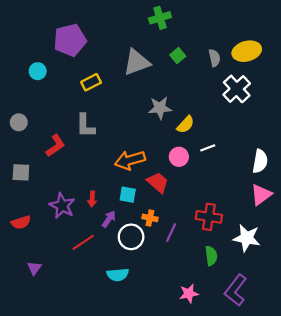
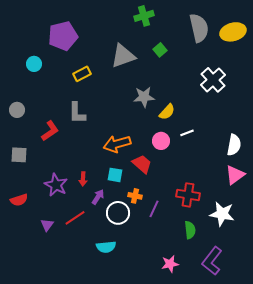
yellow ellipse: (247, 51) -> (233, 32), moved
gray semicircle: (214, 58) -> (199, 28), moved, size x1.8
purple triangle: (34, 268) -> (47, 225), moved

